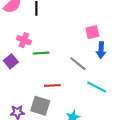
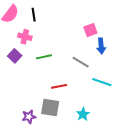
pink cross: (24, 40) -> (25, 37), moved
purple square: (11, 61) -> (15, 56), moved

